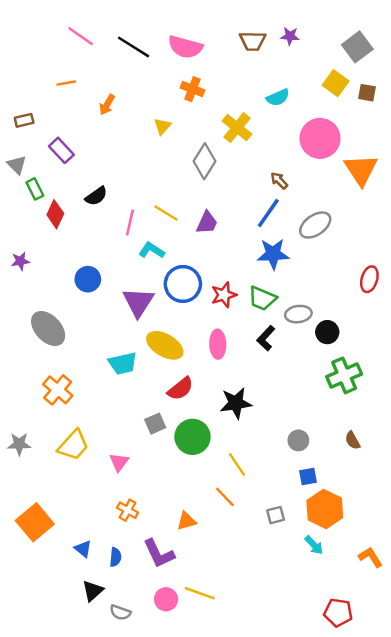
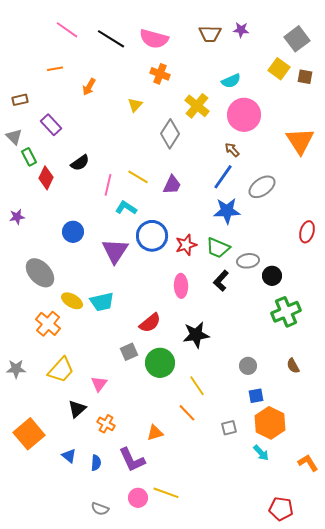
pink circle: (320, 138) -> (244, 115), moved
yellow ellipse: (165, 345) -> (72, 301), moved, size x0.7
black triangle: (93, 591) -> (77, 409), moved

